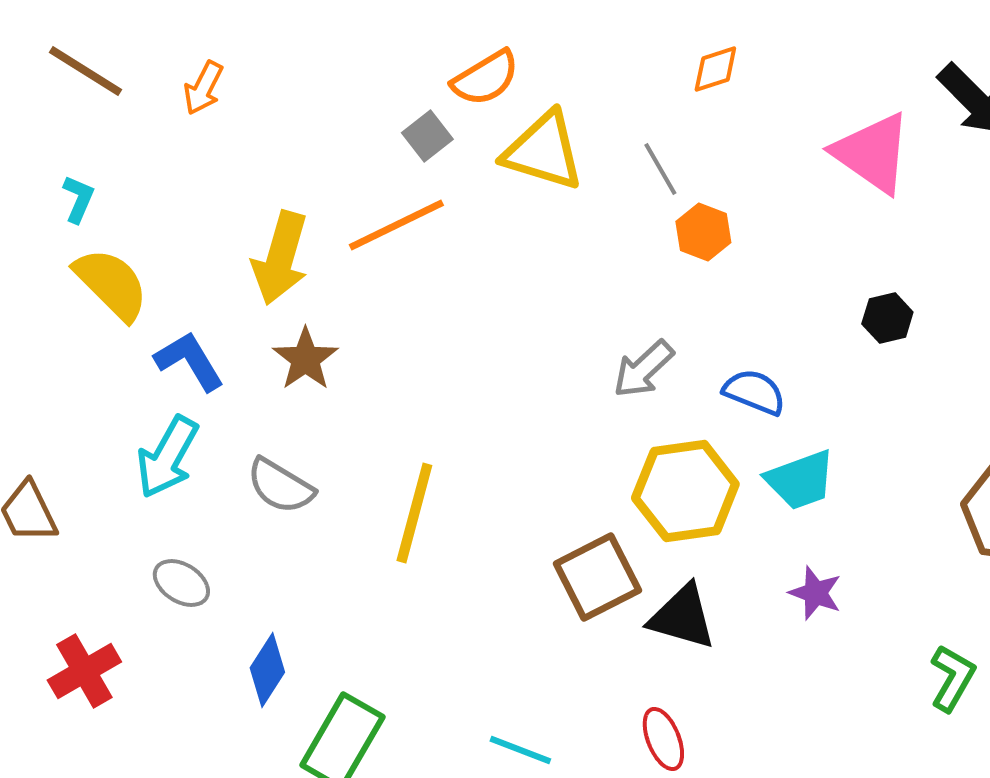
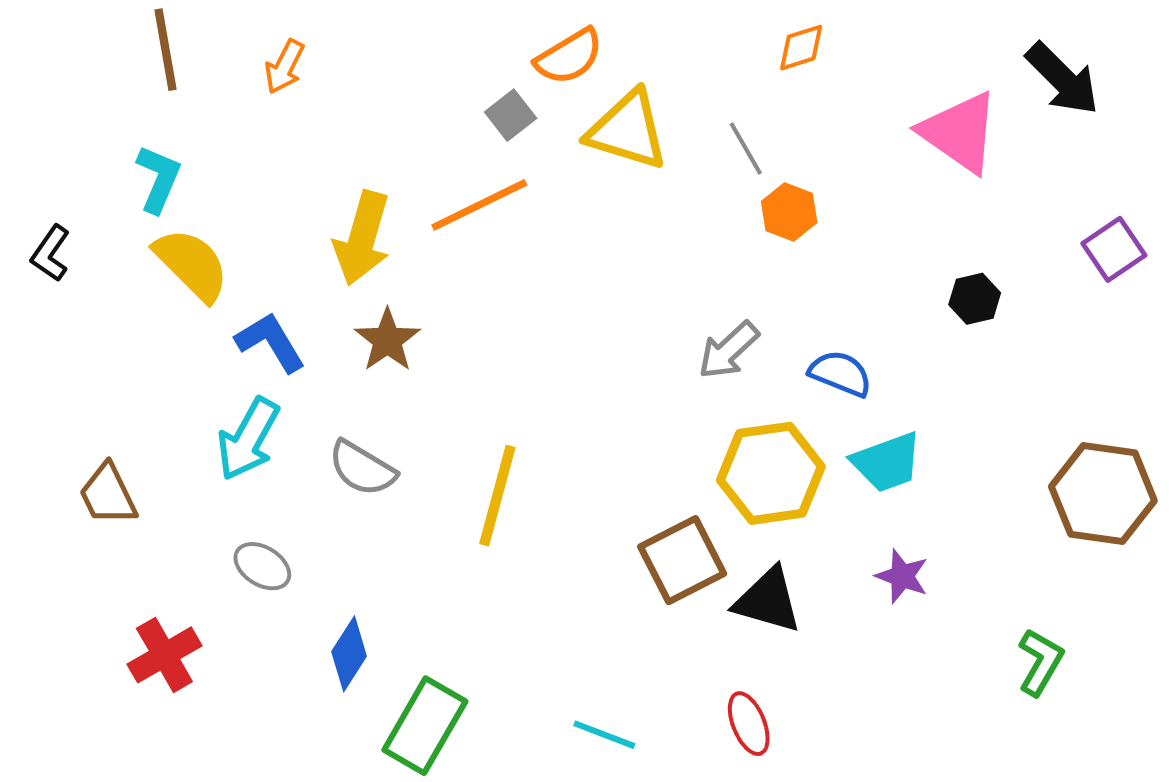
brown line: (85, 71) -> (165, 50), turned 48
cyan L-shape: (78, 199) -> (158, 179), size x1.4

